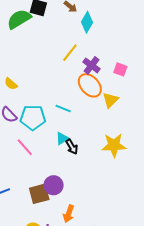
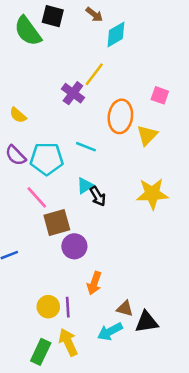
green semicircle: (19, 19) -> (28, 31), turned -95
cyan diamond: (87, 22) -> (116, 35), turned 30
purple cross: (92, 65) -> (73, 93), moved
orange ellipse: (90, 85) -> (120, 116), turned 50
brown square: (39, 194) -> (57, 223), moved

